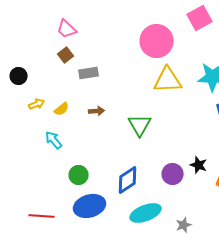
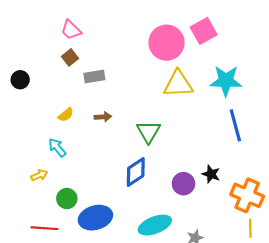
pink square: (200, 18) -> (204, 31), moved
yellow arrow: (37, 104) -> (39, 175), moved
green circle: (79, 175) -> (67, 199), moved
blue diamond: (128, 180) -> (136, 172), moved

